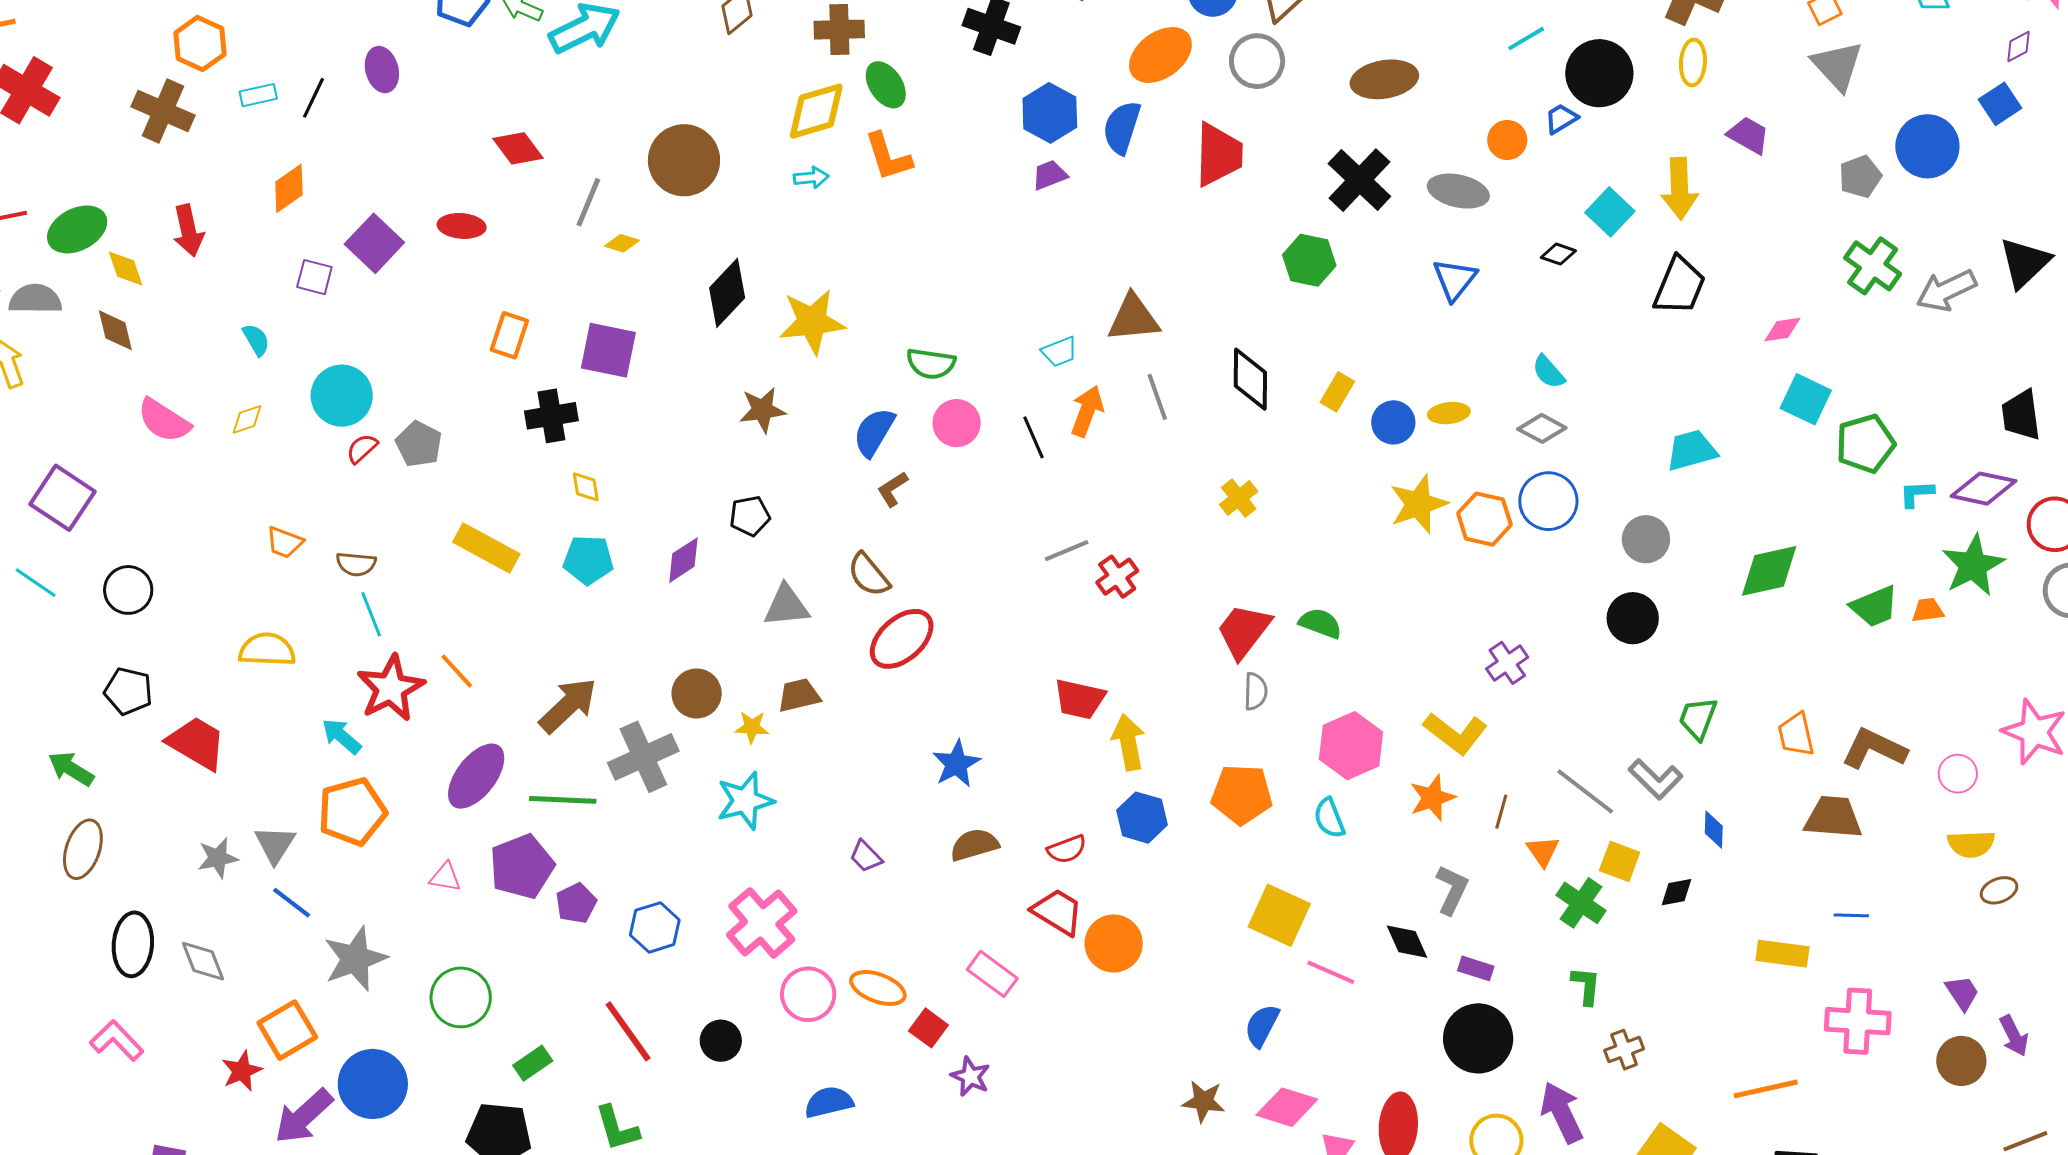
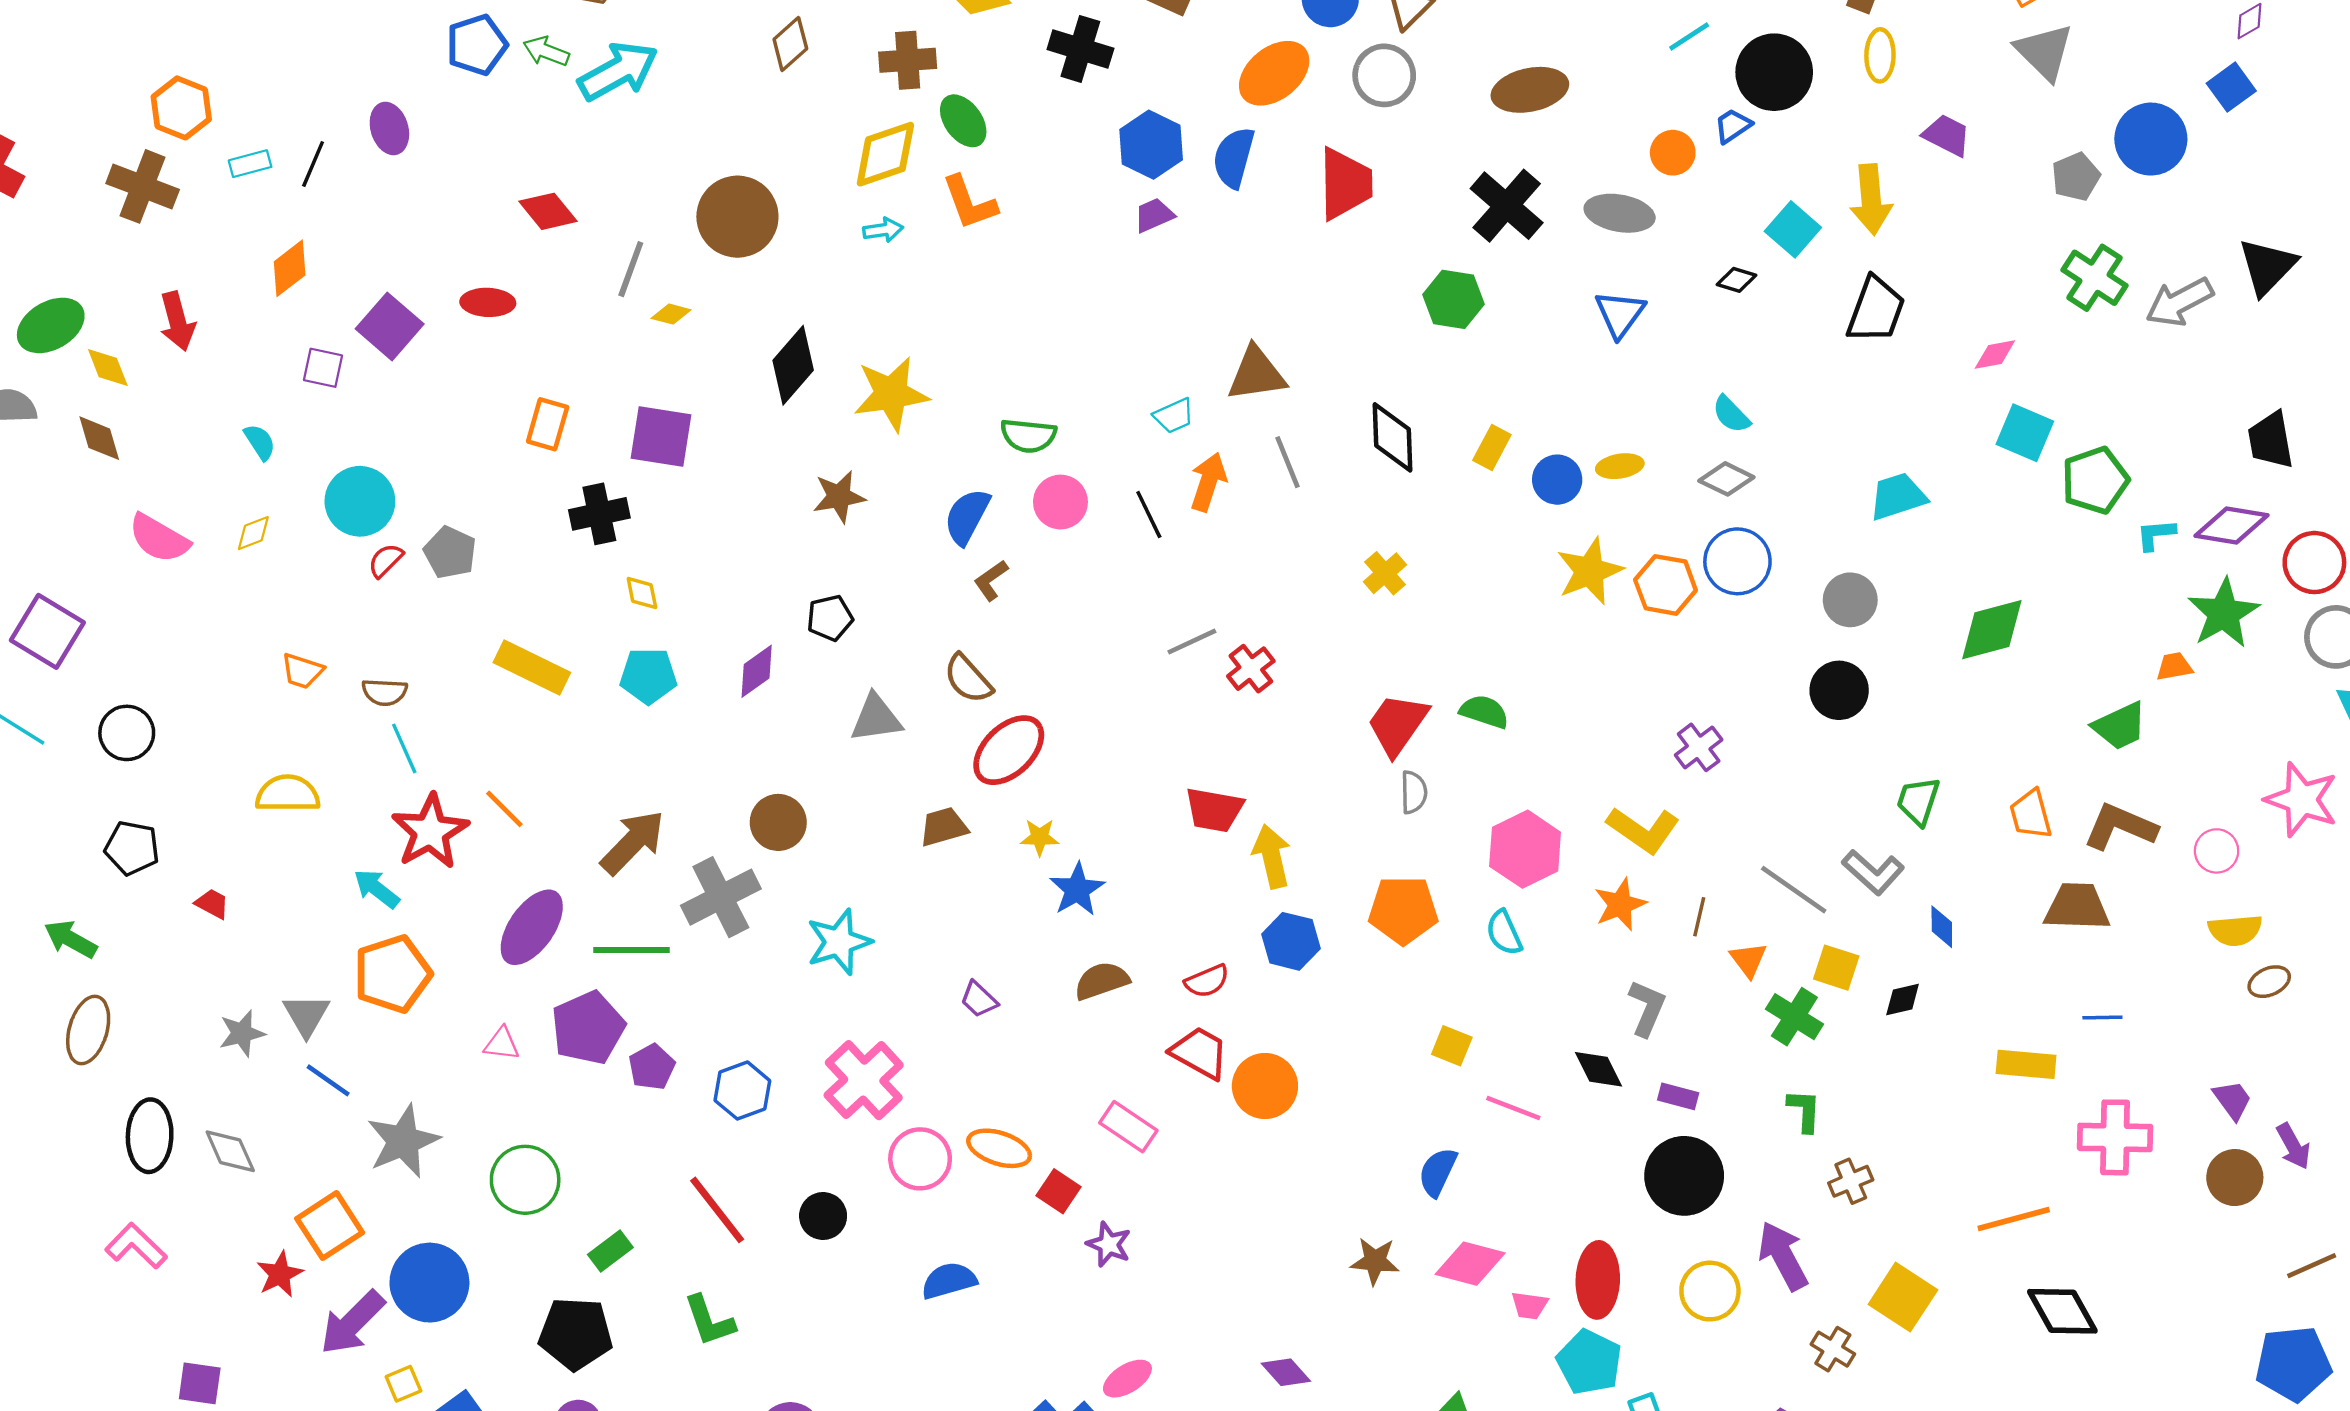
green trapezoid: (1874, 606) -> (2120, 726), moved
brown trapezoid: (799, 695) -> (944, 827), moved
yellow star: (752, 727) -> (1040, 837), moved
red trapezoid: (197, 743) -> (212, 904), size x0.5
yellow square: (1279, 915) -> (1452, 1046), size x0.6

